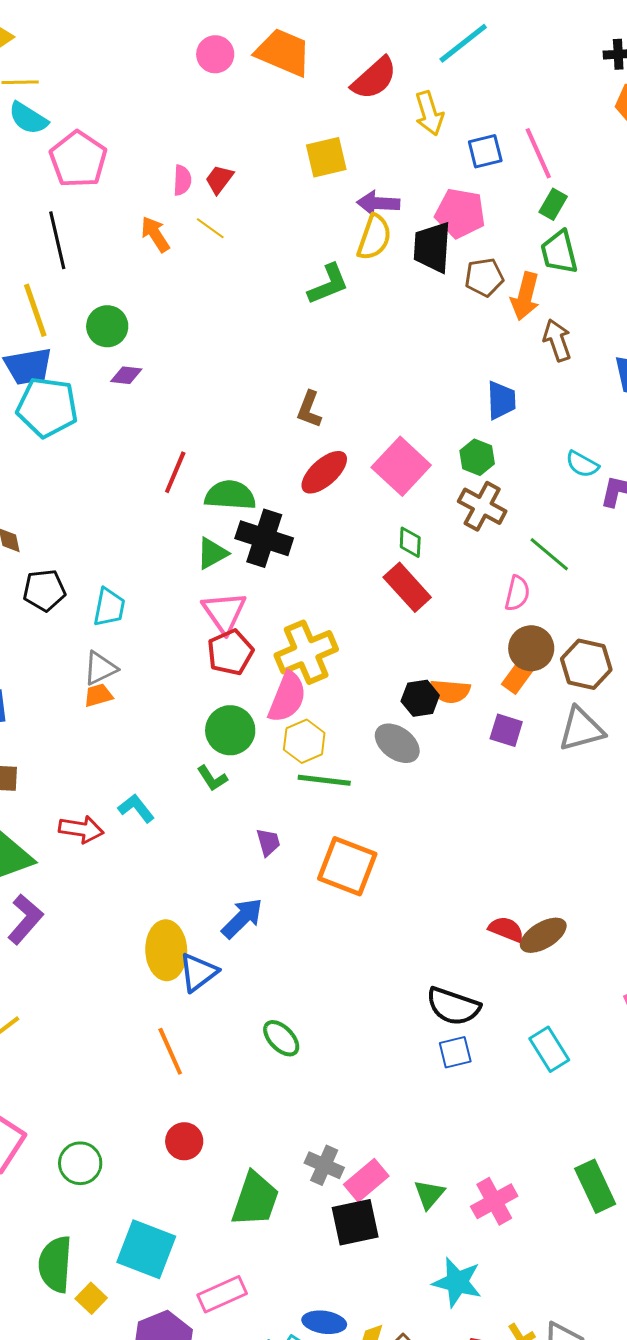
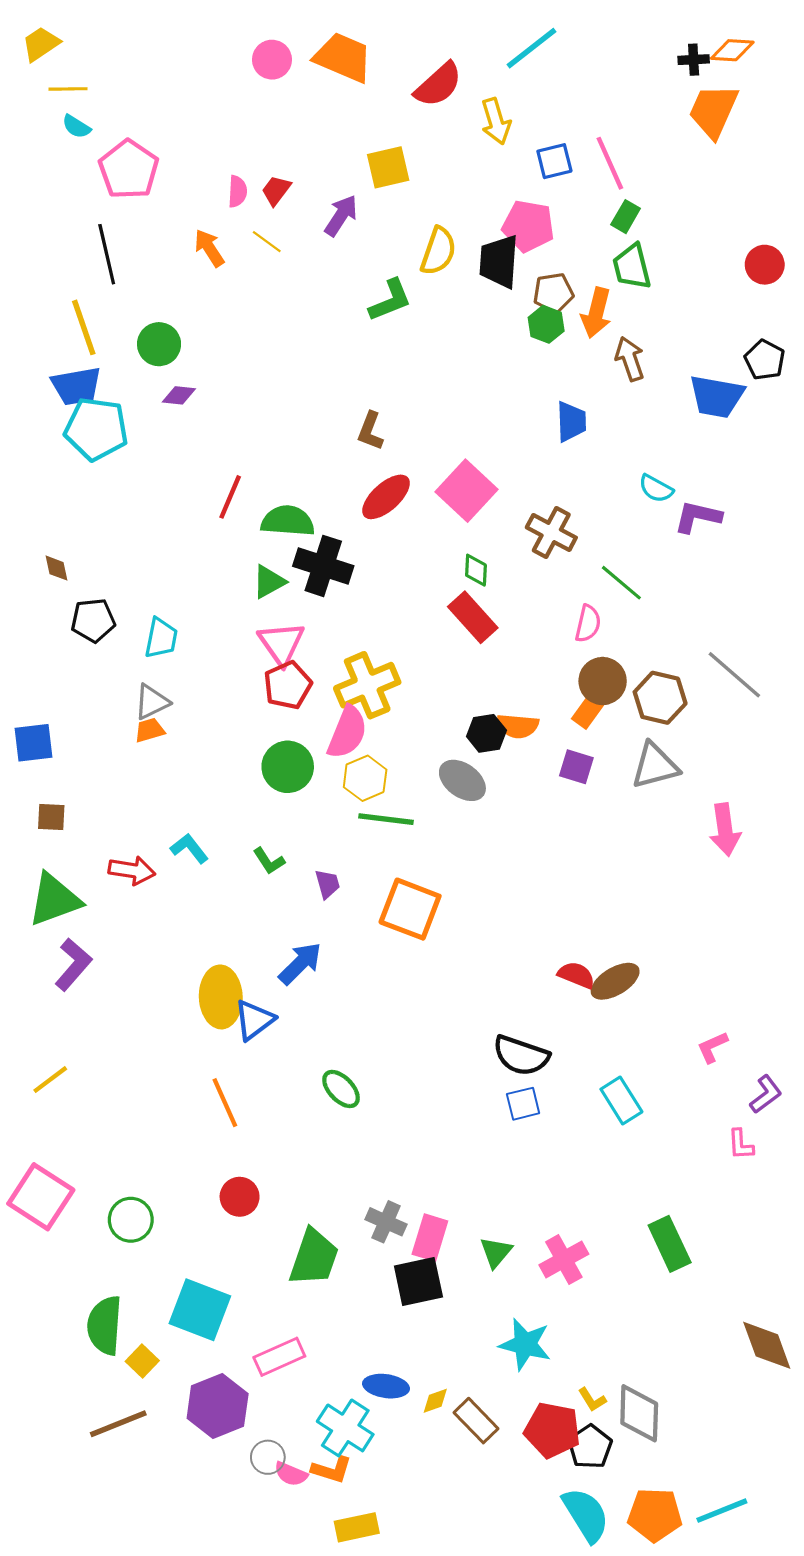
cyan semicircle: (28, 118) -> (76, 127), size x0.7
purple arrow: (378, 203) -> (341, 216), moved, turned 120
green hexagon: (477, 457) -> (546, 324), moved
green L-shape: (212, 778) -> (269, 861), moved
pink rectangle: (366, 1180) -> (430, 1238), turned -33

